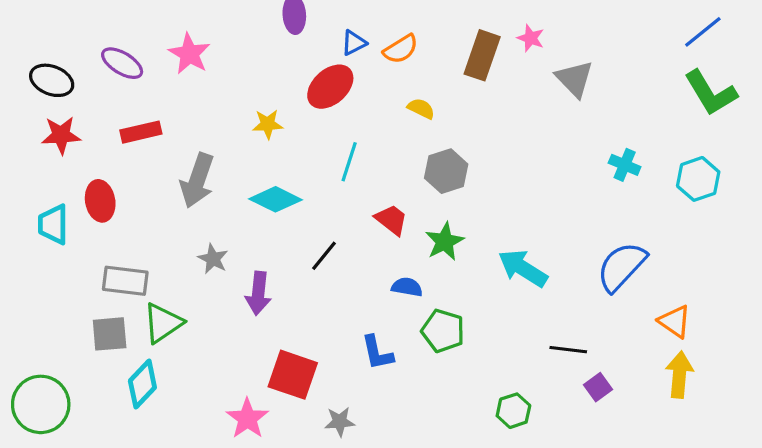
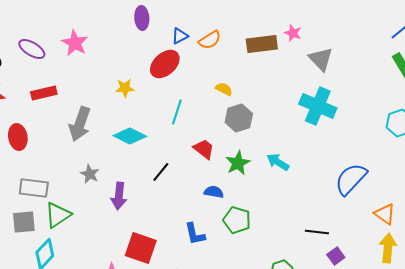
brown rectangle: (482, 55) -> (262, 44), turned 64
yellow semicircle: (421, 109) -> (224, 89), moved
cyan cross: (625, 165) -> (318, 106), moved, size x1.8
cyan arrow: (523, 268) -> (278, 162), moved, size x0.7

